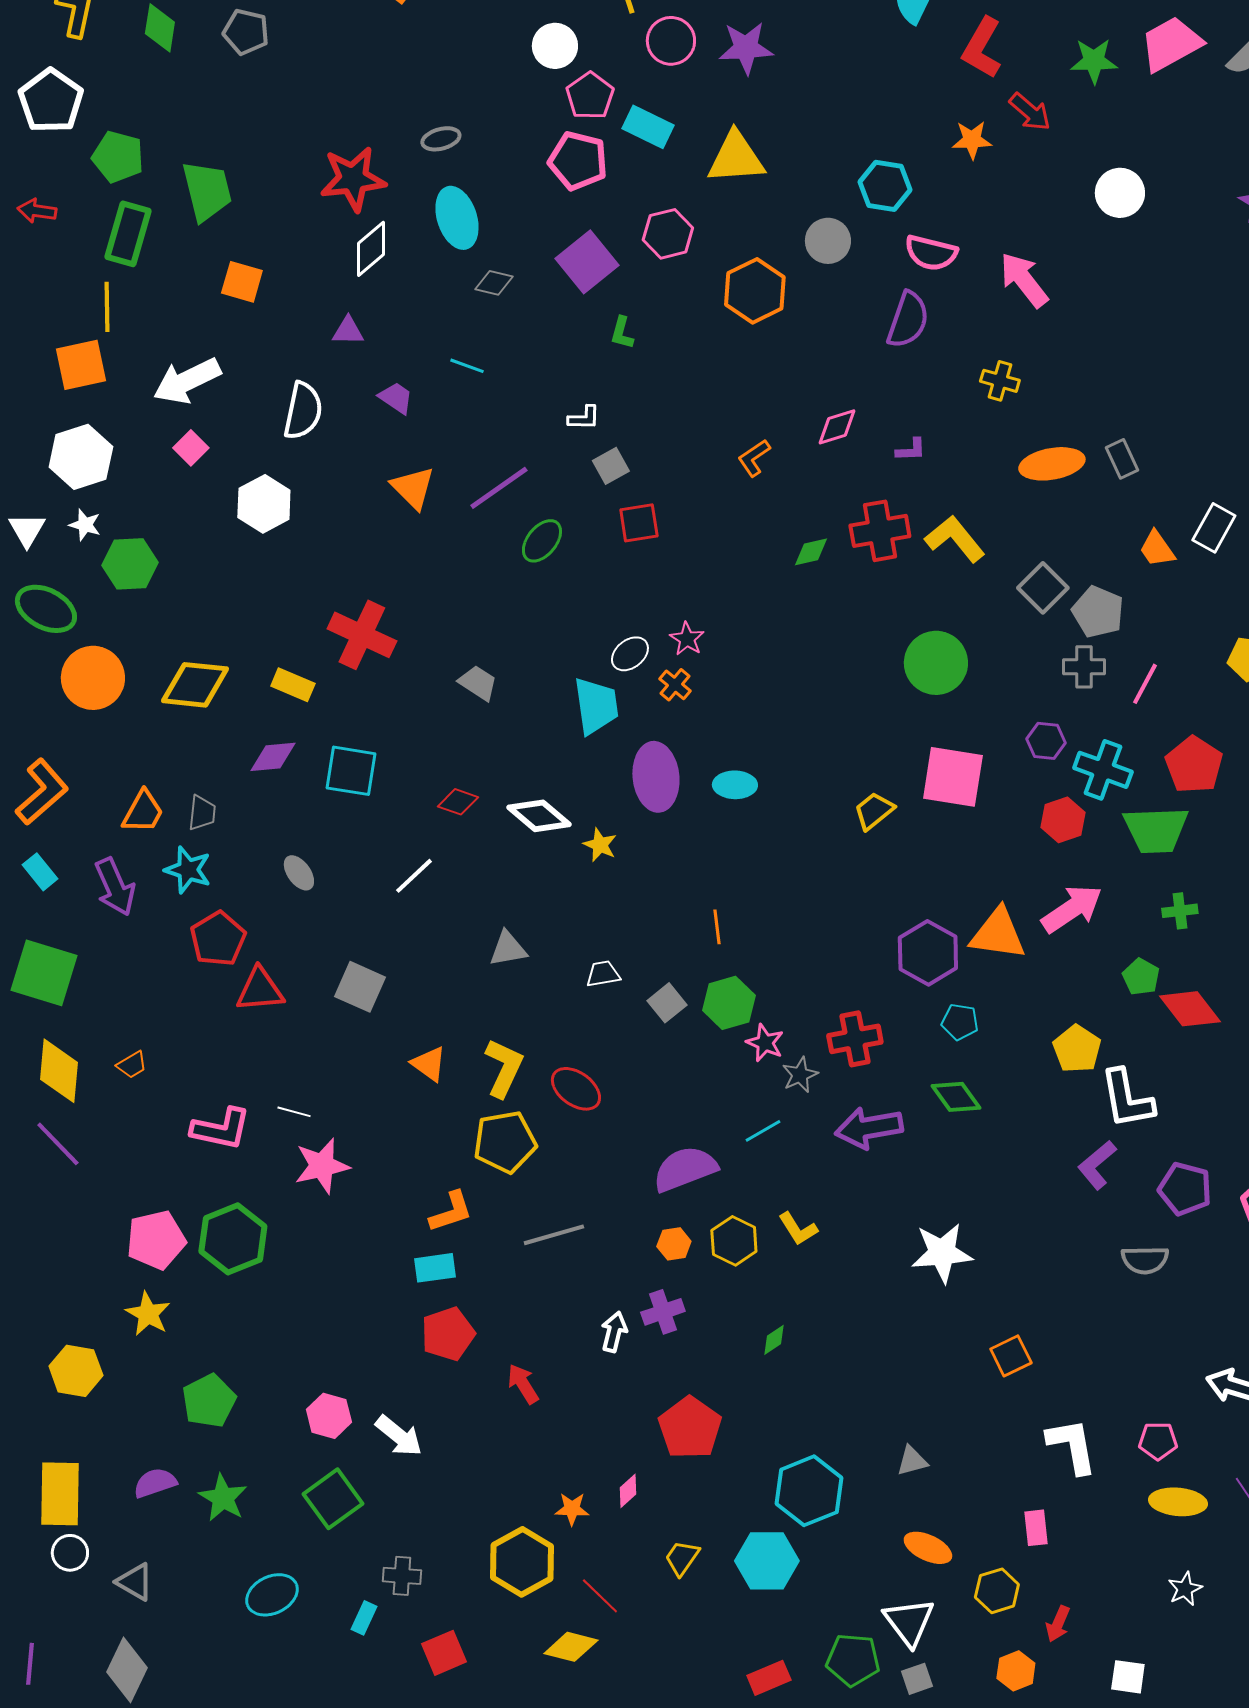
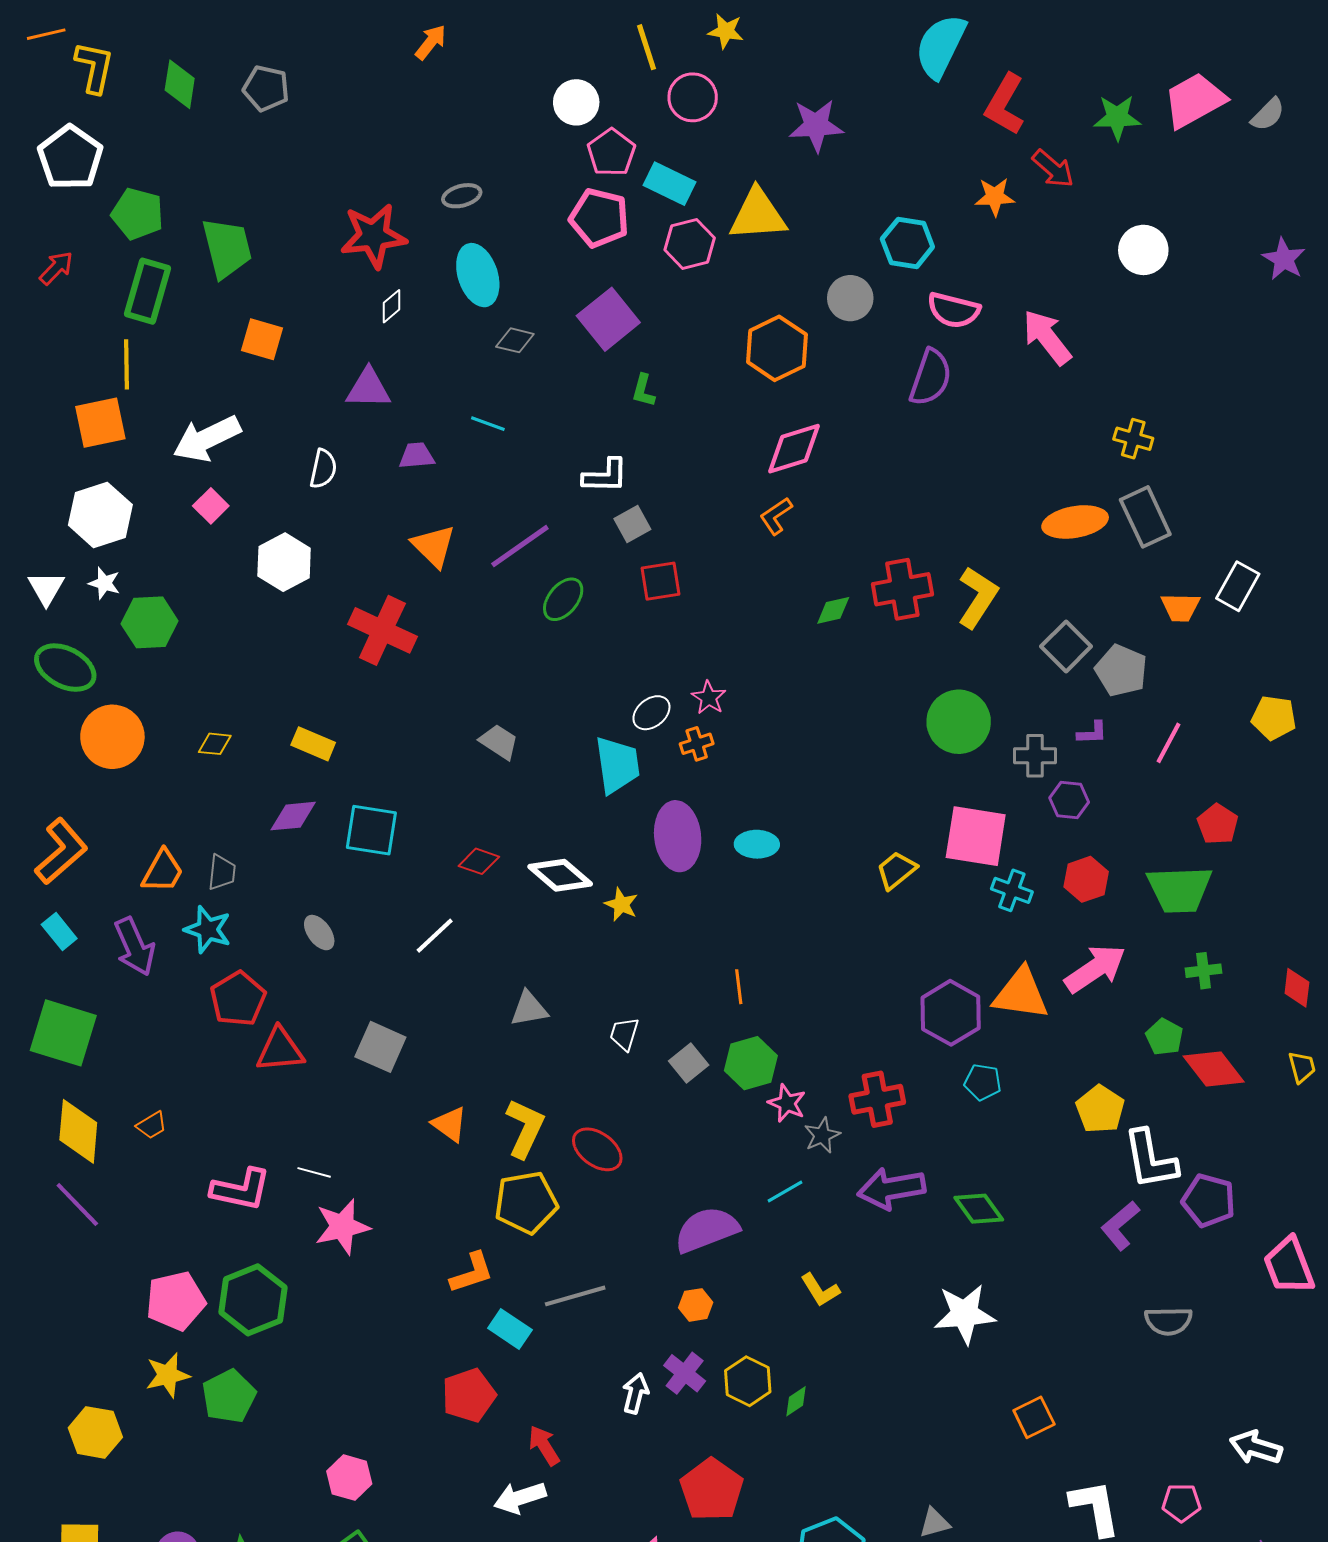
purple star: (746, 48) -> (816, 125), moved
red arrow: (37, 211) -> (56, 268), turned 126
pink hexagon: (668, 234) -> (690, 244), moved
white diamond: (371, 249) -> (391, 306), size x0.6
purple triangle: (348, 331) -> (368, 388), size x1.4
yellow cross: (1000, 381) -> (1133, 439), moved
purple trapezoid: (396, 398) -> (417, 456), turned -39
white semicircle: (303, 411) -> (323, 469), size x0.7
white L-shape: (584, 418) -> (605, 476), size x1.4
pink diamond: (837, 427) -> (794, 449), moved, size x1.4
purple L-shape: (911, 450) -> (1092, 733), moved
gray rectangle: (1122, 459) -> (1145, 517), size x1.5
yellow L-shape: (955, 539) -> (978, 597), turned 72
orange trapezoid: (1157, 549) -> (1180, 607), turned -54
red cross: (362, 635) -> (382, 630), moved
gray cross: (1084, 667) -> (1035, 756), moved
yellow diamond: (195, 685) -> (215, 744), size x0.5
orange cross: (675, 685) -> (697, 744), turned 32
red pentagon: (1194, 765) -> (1218, 824), size x0.7
cyan cross: (1103, 770) -> (1012, 890), moved, size x0.7
white trapezoid: (603, 974) -> (624, 1034), turned -63
green diamond: (956, 1097) -> (979, 1209), moved
purple pentagon: (1185, 1189) -> (1209, 1201), moved
yellow hexagon: (734, 1241) -> (748, 1381), moved
cyan rectangle: (435, 1268) -> (510, 1329), moved, turned 42
purple cross: (663, 1312) -> (685, 1373), turned -33
yellow star: (148, 1314) -> (168, 1375), turned 30
green pentagon: (209, 1401) -> (229, 1396), moved
white arrow: (399, 1436) -> (520, 1498), moved, turned 123

